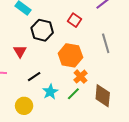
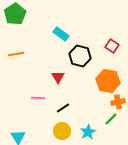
black line: (34, 77) -> (63, 108), moved
orange cross: (81, 77) -> (118, 102), turned 32
cyan star: (50, 92) -> (88, 132), moved

